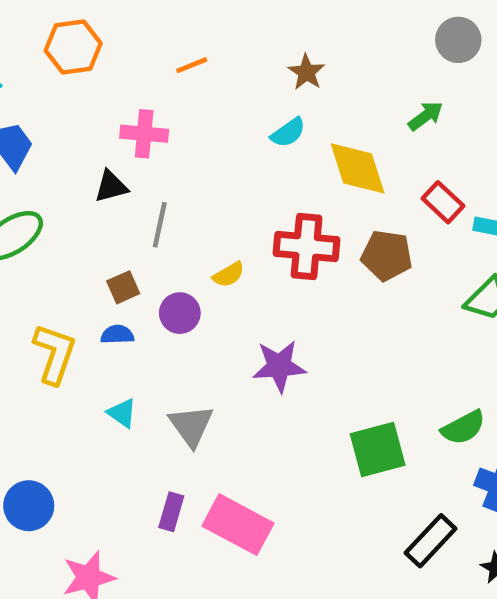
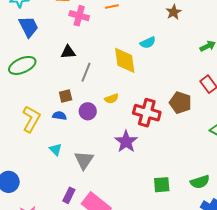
brown star: (306, 72) -> (174, 12), moved
pink cross: (144, 134) -> (79, 16), moved
yellow diamond: (358, 168) -> (125, 60), moved
red cross: (307, 247) -> (147, 113), moved
purple star: (279, 366) -> (126, 142), turned 30
green square: (378, 450) -> (162, 185), size x0.7

